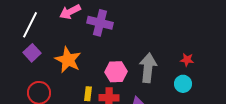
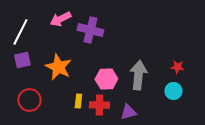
purple square: (32, 53) -> (22, 60), turned 30

